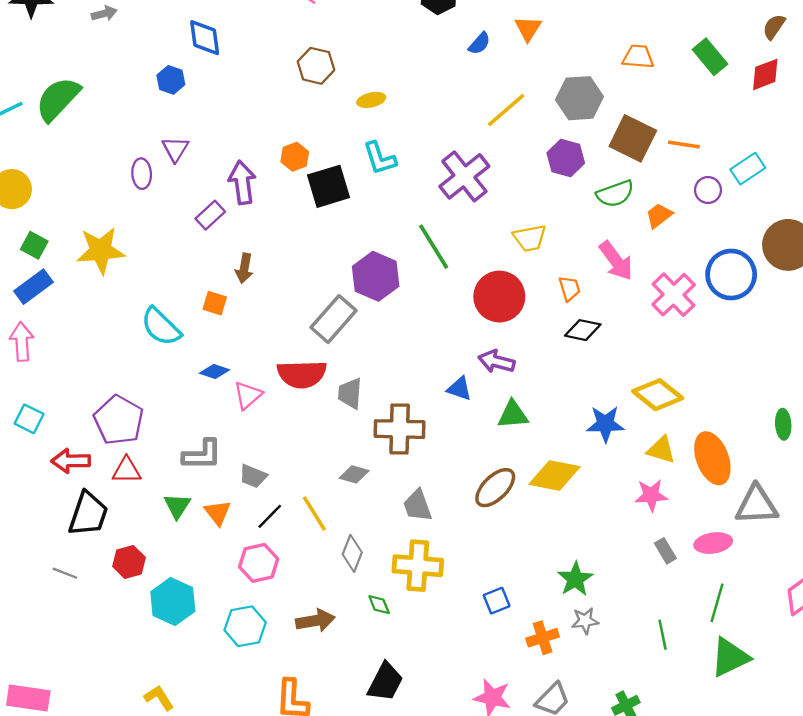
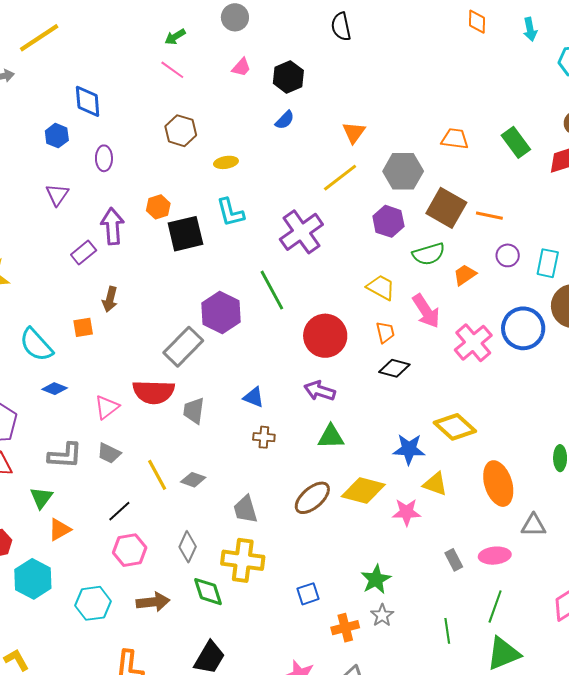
orange triangle: (528, 29) -> (354, 133), moved
blue semicircle: (479, 43) -> (285, 120), moved
cyan rectangle: (748, 169) -> (548, 263), moved, turned -48
purple ellipse: (142, 174) -> (104, 158), moved
yellow trapezoid: (530, 238) -> (381, 287), moved, turned -144
orange square: (215, 303) -> (83, 327), turned -30
blue diamond: (214, 372) -> (55, 389), moved
blue triangle: (459, 389) -> (254, 397), moved
brown cross: (400, 429) -> (264, 437), moved, size x0.5
yellow triangle: (661, 450) -> (435, 484), moved
gray trapezoid: (253, 476) -> (109, 453), moved
pink star: (651, 495) -> (406, 512), moved
gray triangle: (757, 505) -> (534, 525), size x0.7
orange triangle: (218, 513) -> (60, 530), moved, turned 35
yellow line: (314, 513) -> (157, 475), moved
pink hexagon: (259, 563) -> (130, 550), moved
green diamond: (379, 605) -> (208, 592), size x1.6
gray star: (585, 621) -> (382, 615), turned -30

